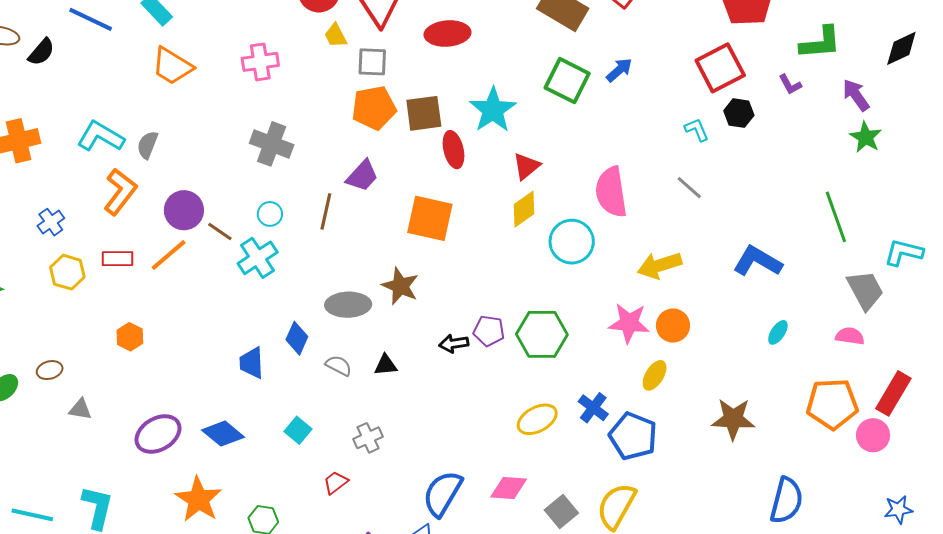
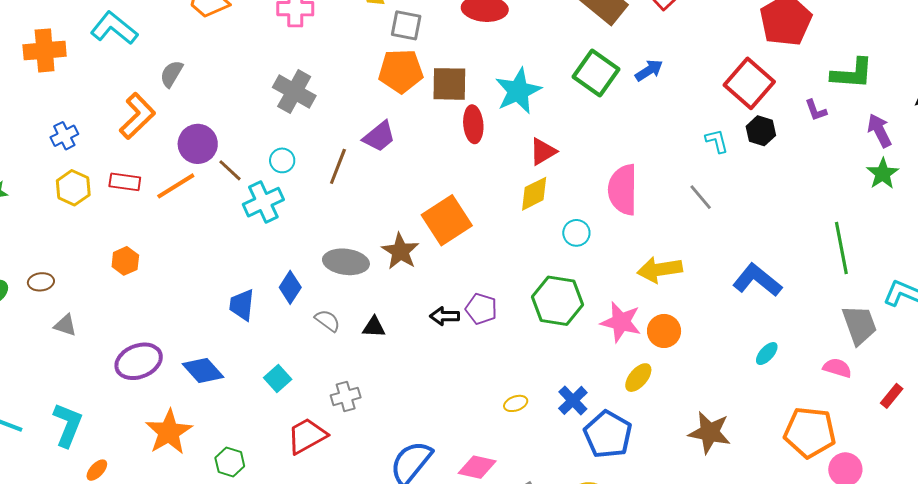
red square: (720, 68) -> (749, 83), turned -30
cyan L-shape: (101, 136) -> (114, 28), moved
orange square: (430, 218) -> (447, 220), moved, turned 36
cyan circle: (572, 242) -> (576, 233), size x0.6
green hexagon: (542, 334) -> (557, 301), moved
red rectangle: (893, 393) -> (892, 396), moved, size x0.6
yellow ellipse: (537, 419) -> (516, 403), size x0.6
red trapezoid: (336, 483) -> (307, 436), size x1.6

